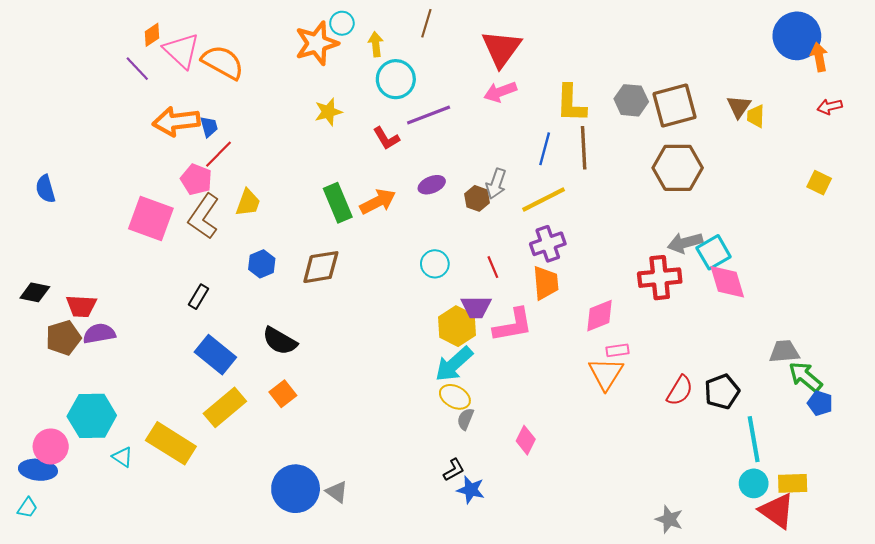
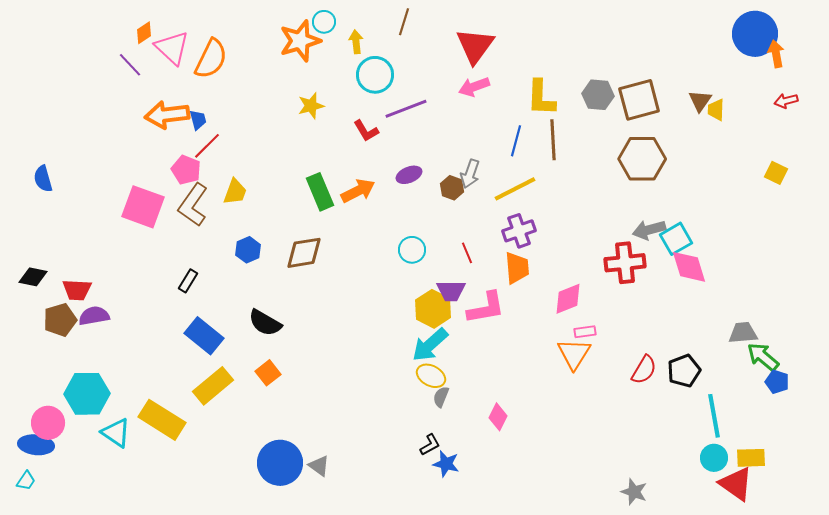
orange semicircle: (223, 62) -> (211, 59), turned 87
cyan triangle: (122, 457) -> (116, 433), size x1.5

